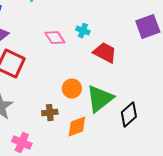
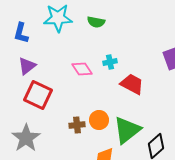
cyan cross: (83, 31) -> (110, 62), turned -32
brown cross: (50, 113) -> (77, 125), moved

